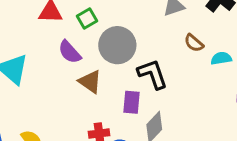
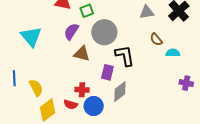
purple semicircle: (70, 52) -> (71, 31), turned 66
brown triangle: (90, 82) -> (82, 54), turned -30

